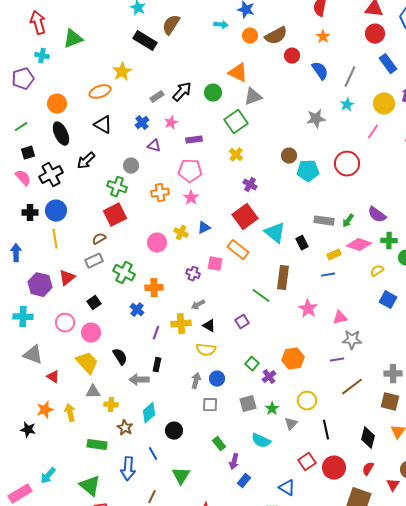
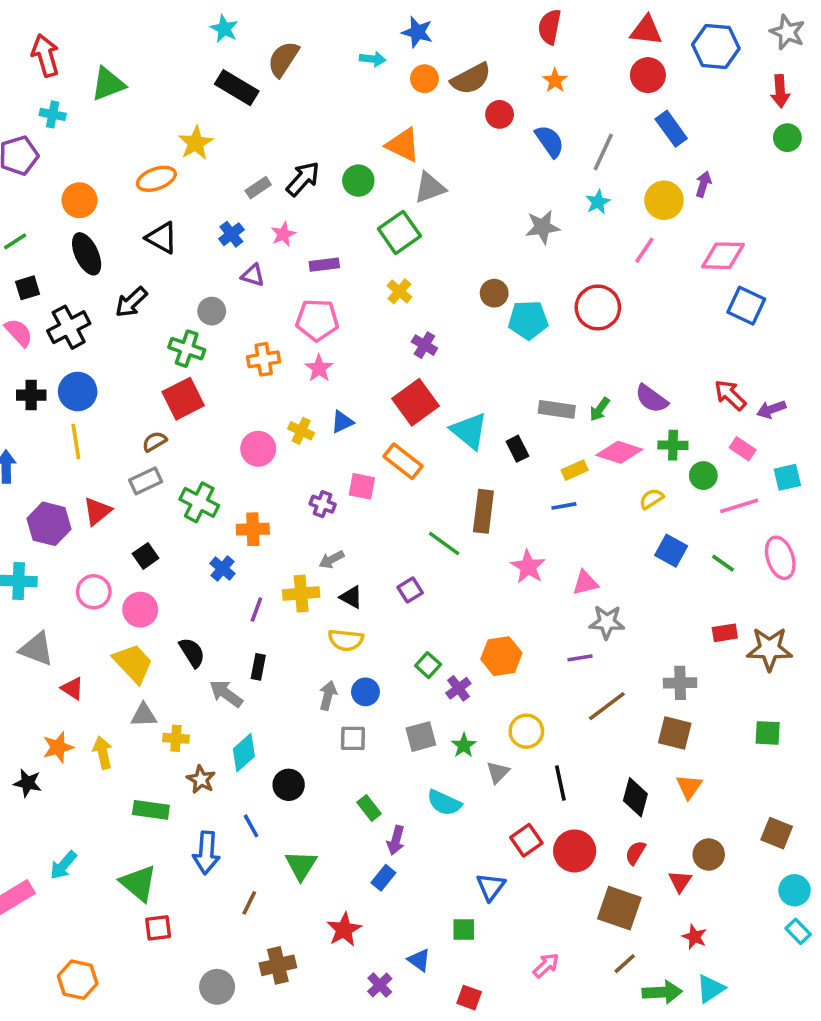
gray arrow: (139, 380) -> (226, 694), turned 36
blue rectangle: (244, 481) -> (383, 878), moved
blue triangle: (287, 488) -> (491, 887), turned 36

